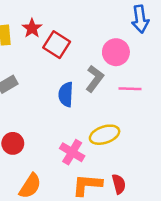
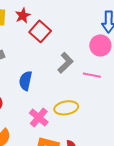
pink circle: (116, 52) -> (100, 45), moved
blue semicircle: (66, 94) -> (26, 81), moved

